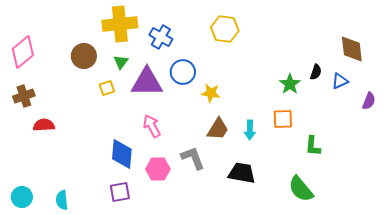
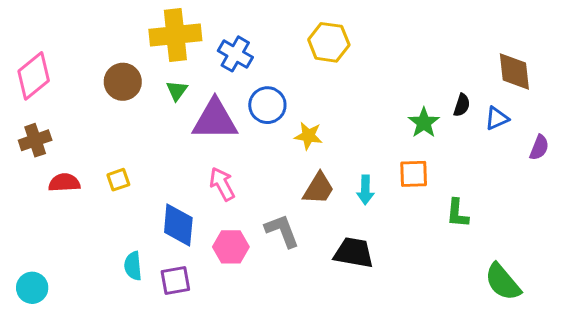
yellow square: (107, 88) -> (118, 180), moved
green semicircle: (301, 189) -> (503, 282), moved
cyan semicircle: (62, 200) -> (133, 266), moved

